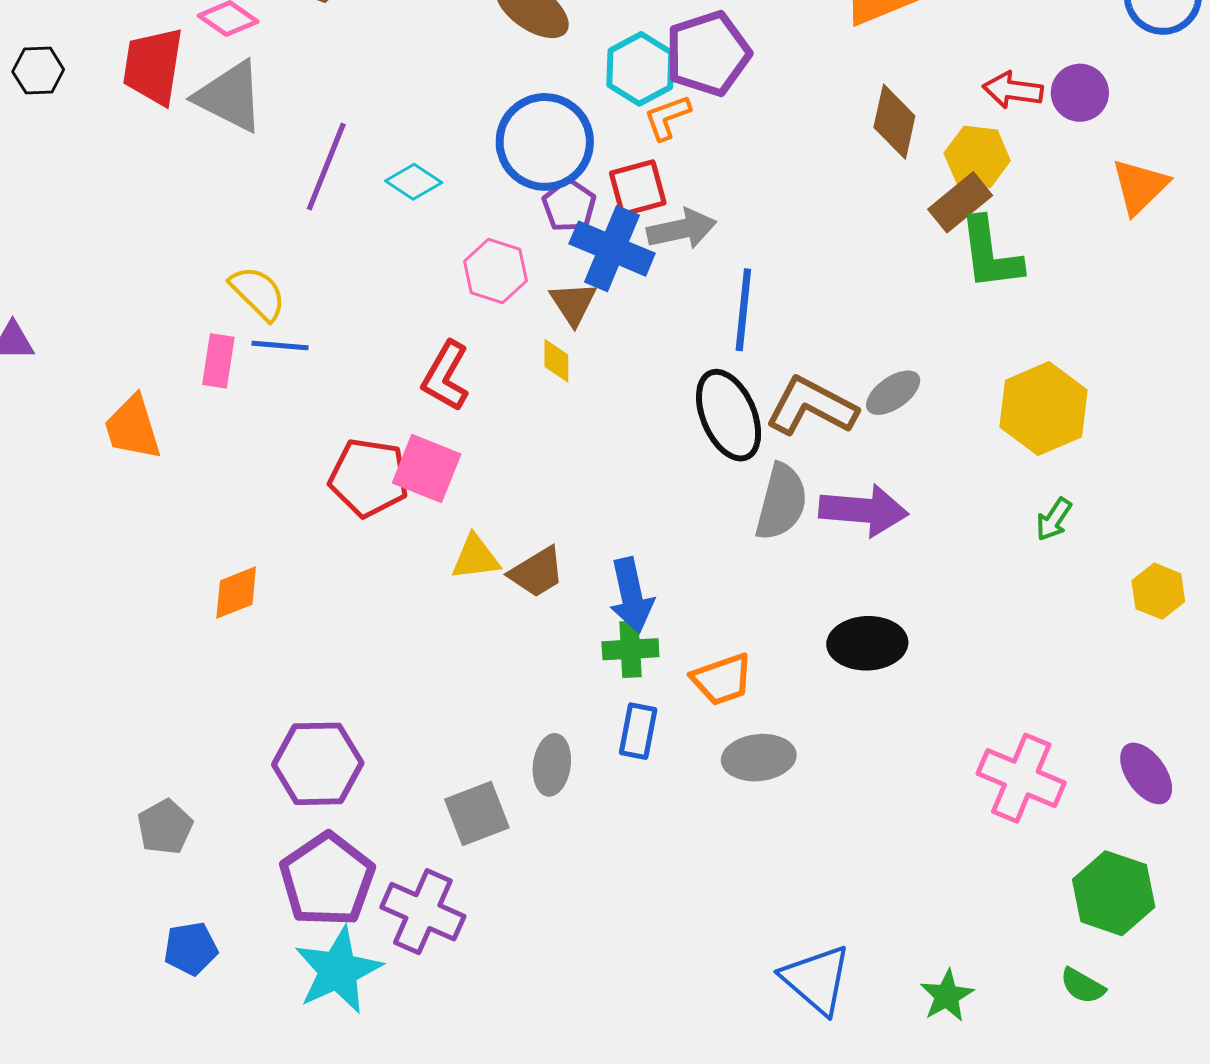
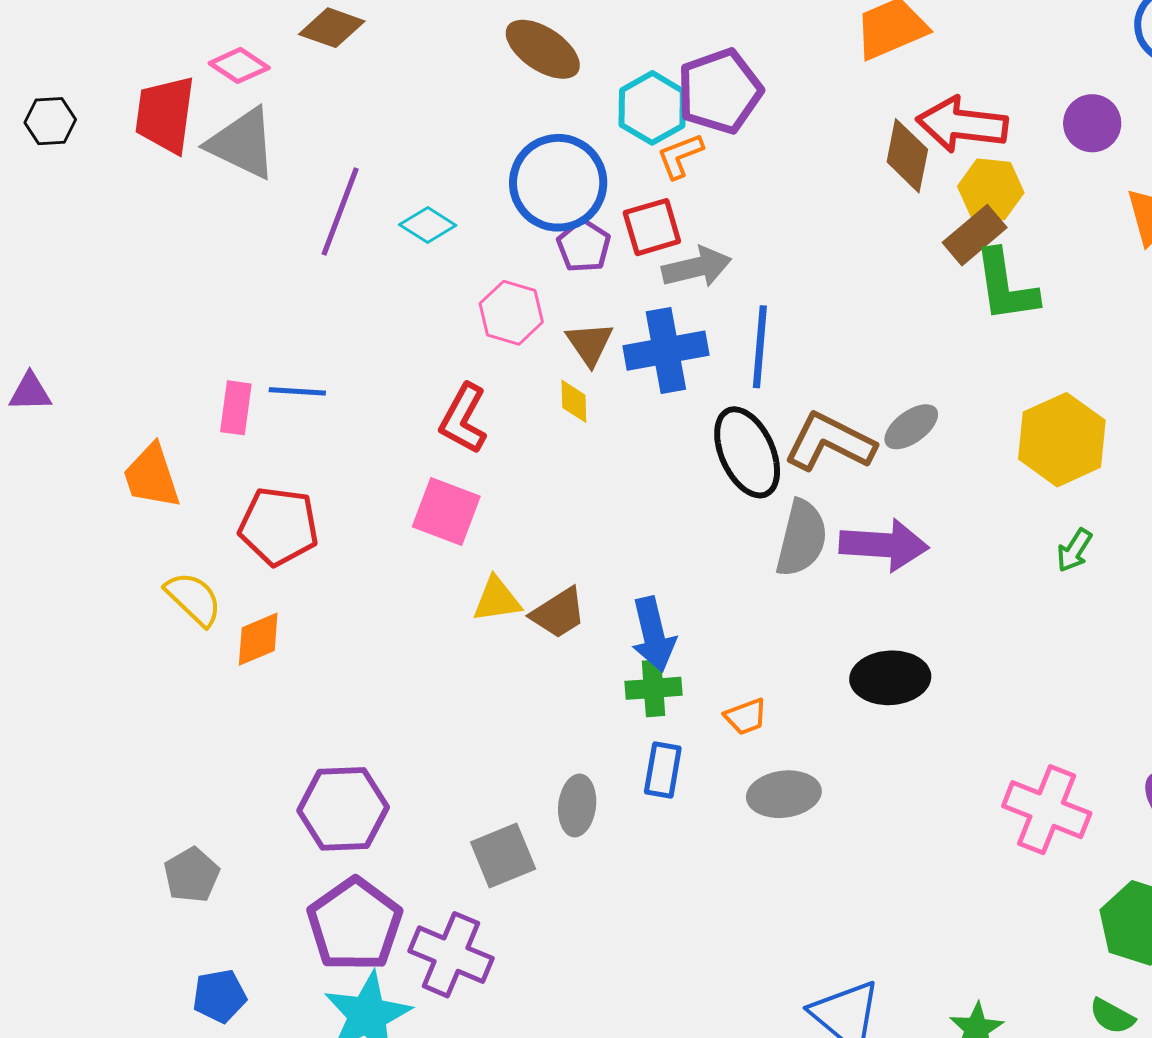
red arrow: (1013, 90) -> (962, 124), moved, size x1.5
blue cross: (612, 249) -> (666, 351), moved, turned -32
yellow semicircle: (258, 293) -> (194, 599), moved
red pentagon: (369, 478) -> (279, 526), moved
orange trapezoid: (722, 679) -> (746, 717), size x0.7

